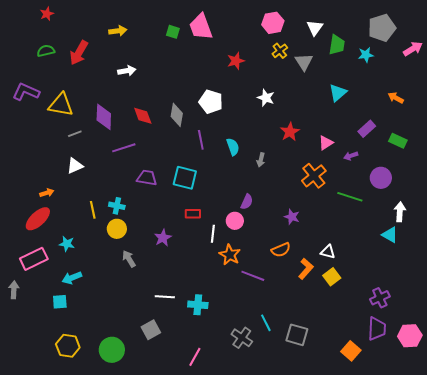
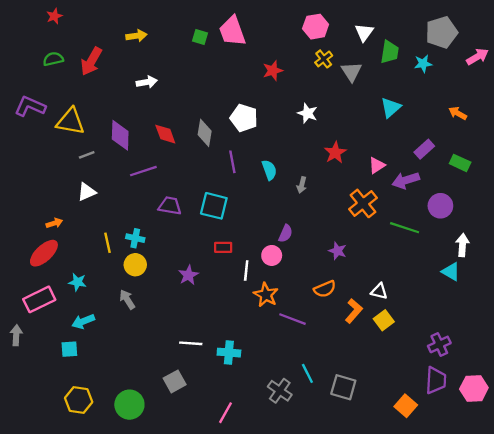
purple arrow: (351, 156) -> (406, 180), size x1.6
gray arrow: (129, 259) -> (127, 299), moved

